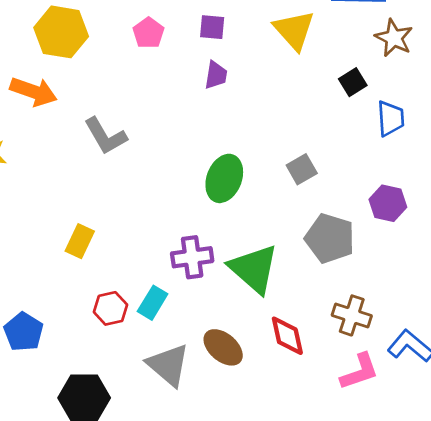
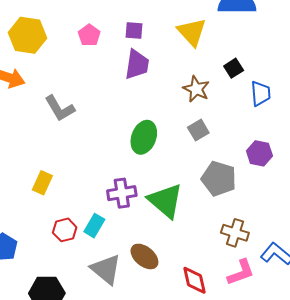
brown star: (394, 38) -> (196, 89), moved
purple trapezoid: (216, 75) -> (137, 64), size x1.5
red diamond: (287, 336) -> (195, 280), moved

